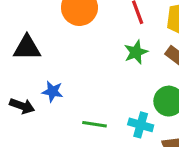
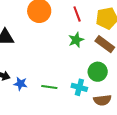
blue star: (53, 91) -> (20, 84), moved

